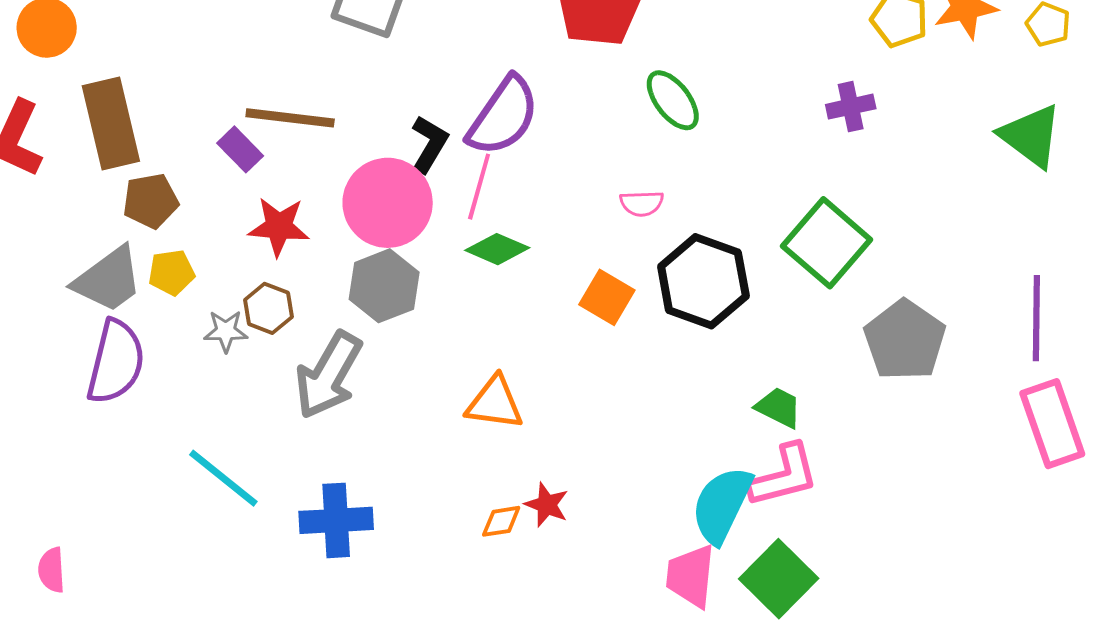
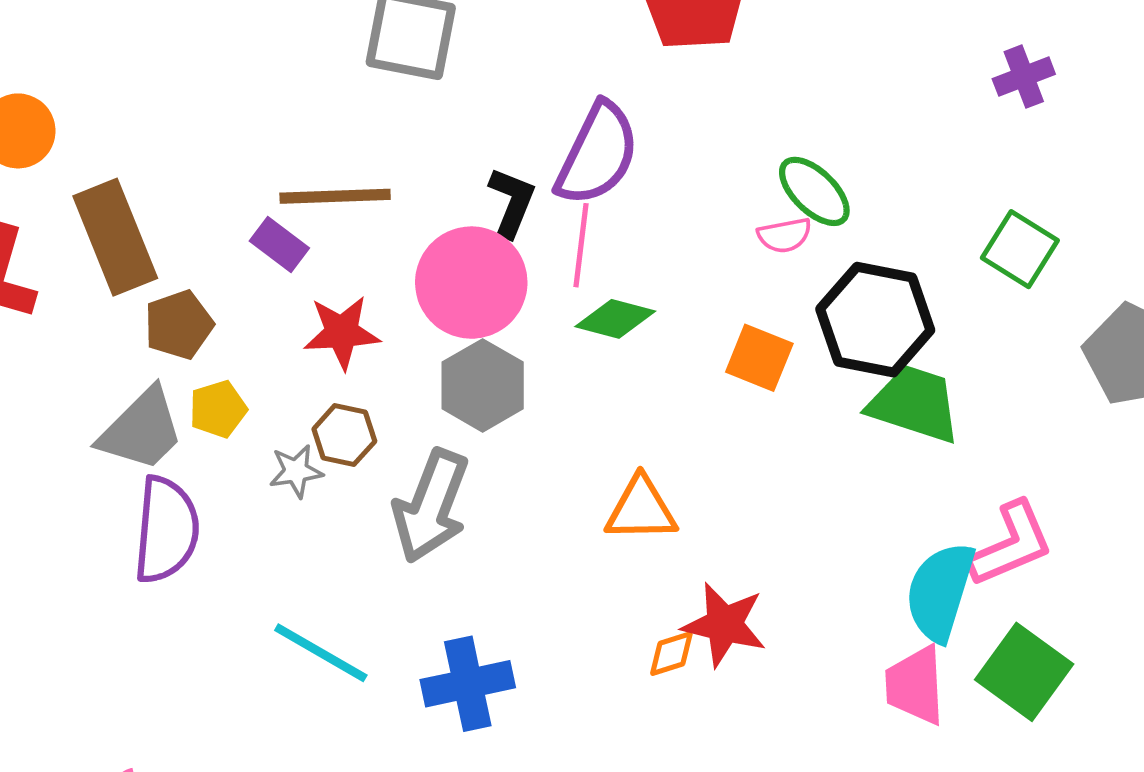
green ellipse: (673, 100) -> (814, 191), moved
green square: (827, 243) -> (1020, 249), size x0.7
green trapezoid: (779, 408) -> (915, 404), moved, size x1.6
red star: (547, 505) -> (724, 625), size x1.5

